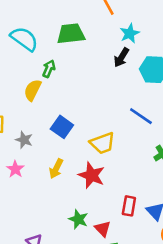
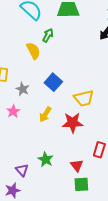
yellow semicircle: (33, 90) -> (33, 51), turned 120
red star: (92, 175) -> (73, 123), turned -30
green star: (78, 219) -> (46, 159), moved

